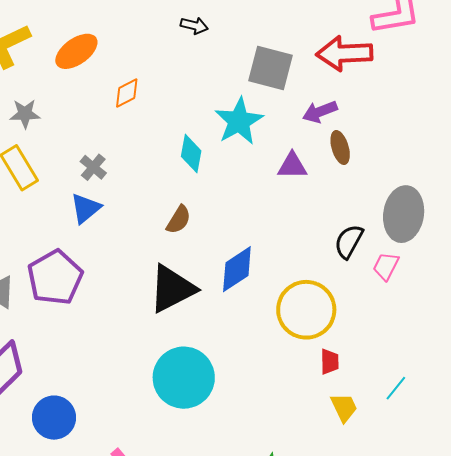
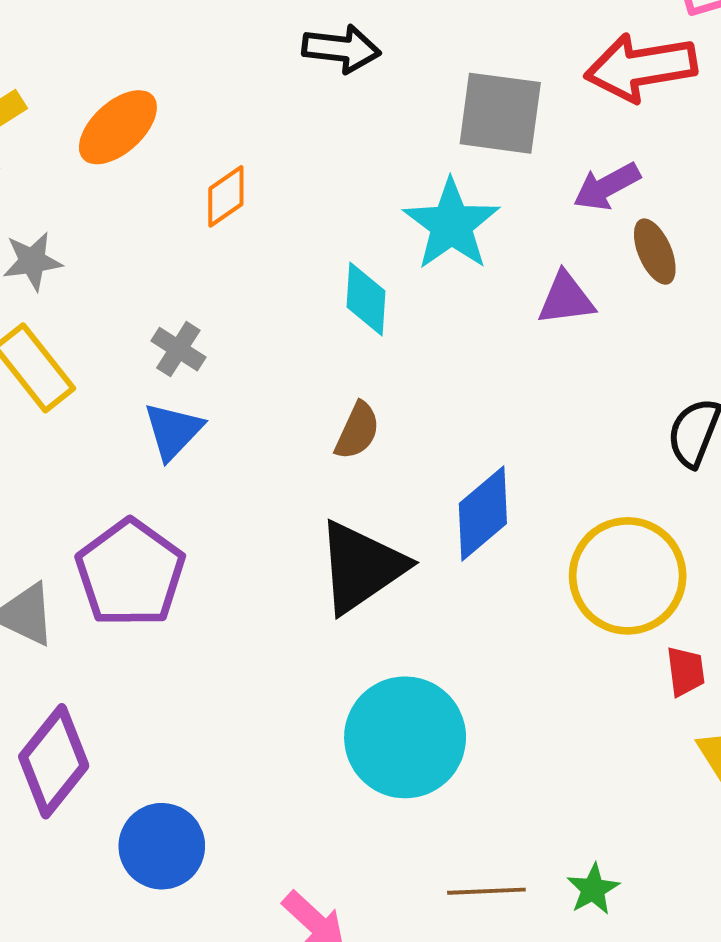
black arrow: (194, 26) -> (341, 49), size x1.4

